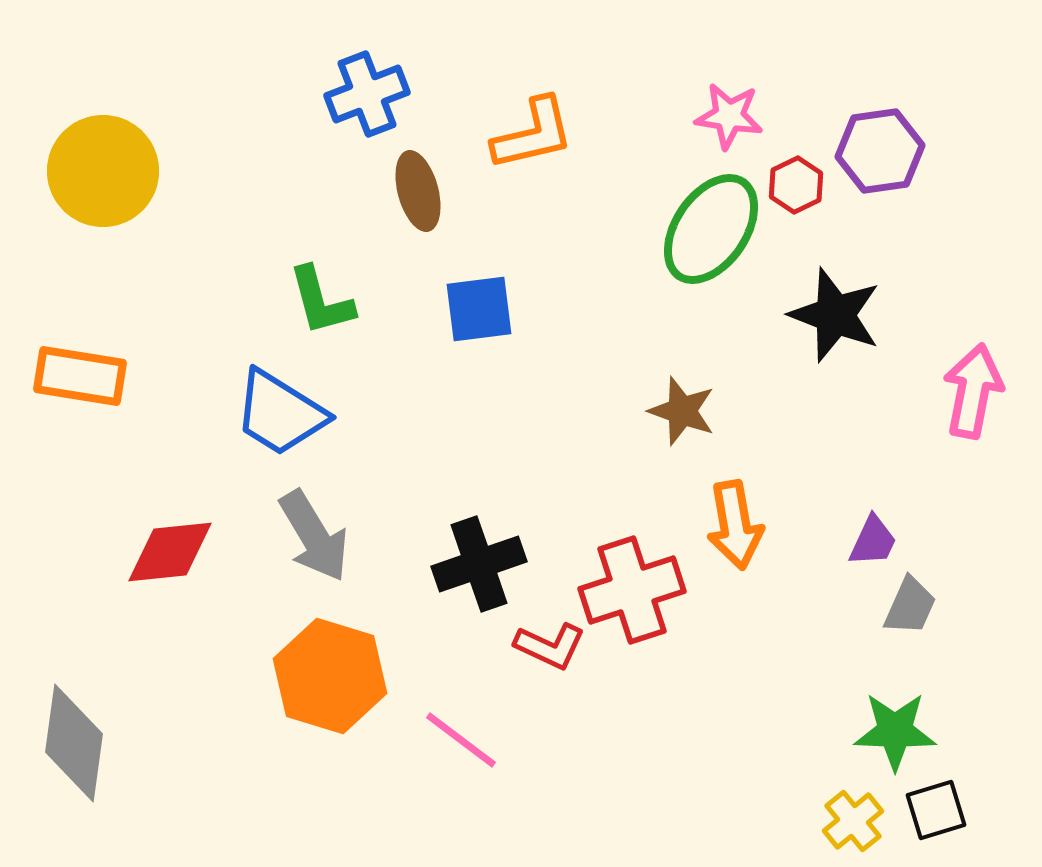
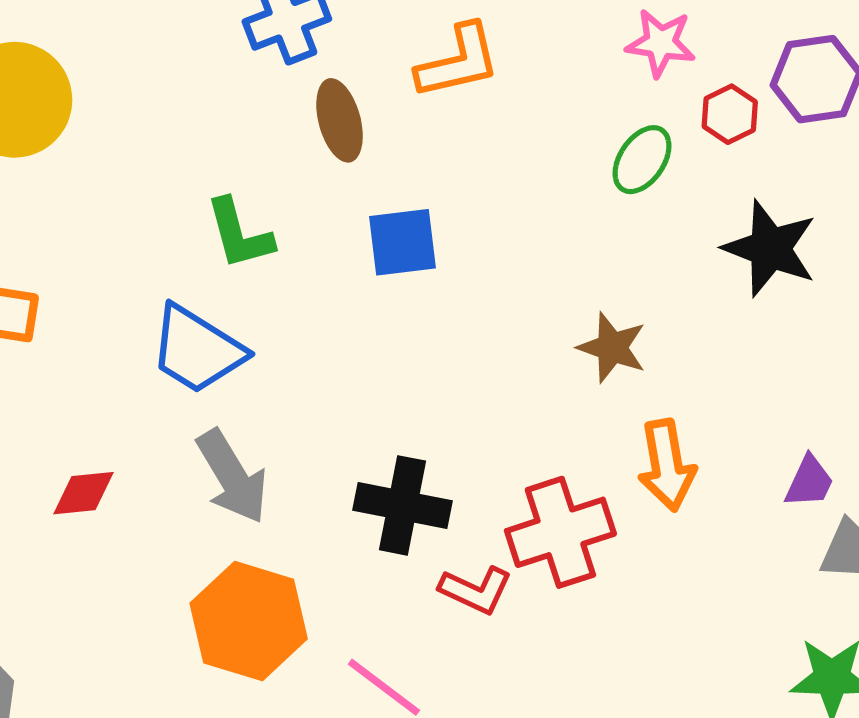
green ellipse: (711, 229) -> (642, 160), size x0.6
red diamond: (170, 552) -> (83, 493), size x0.7
black cross: (479, 564) -> (402, 505), turned 30

